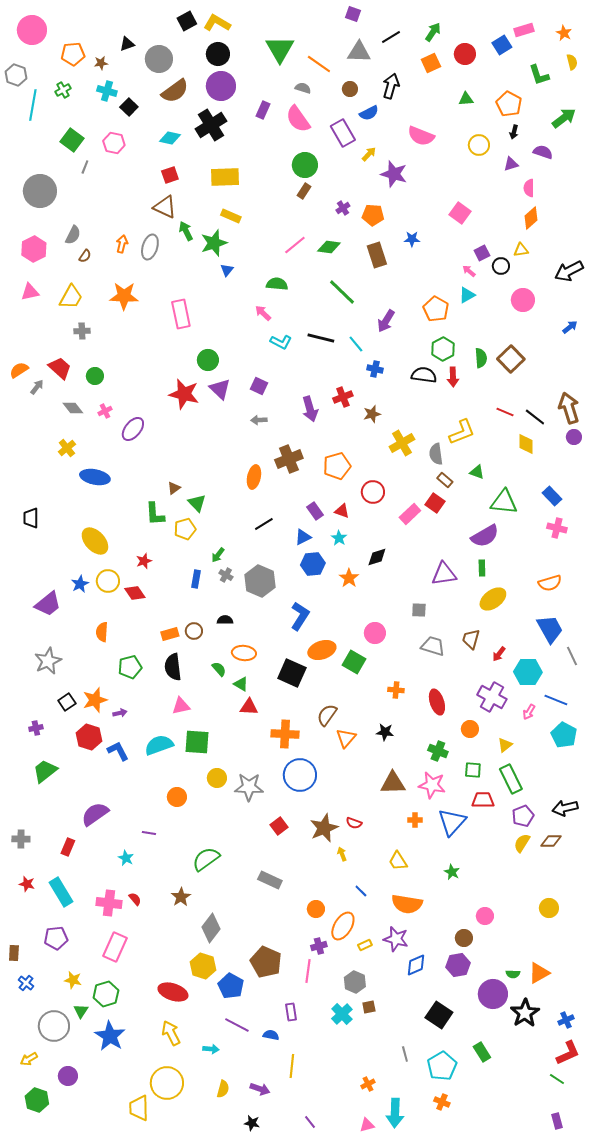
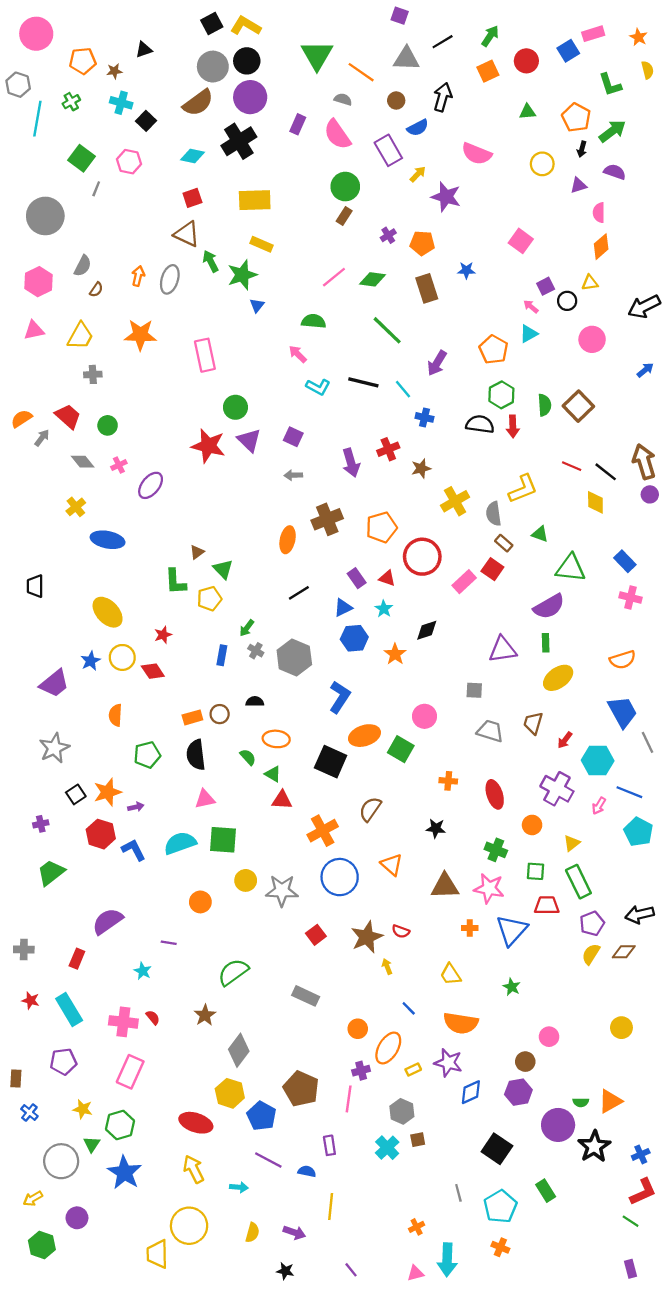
gray circle: (159, 59) -> (213, 67), moved
green arrow: (564, 118) -> (612, 131), moved
red circle: (373, 492) -> (422, 557), size x1.4
orange cross: (285, 734) -> (323, 831), turned -32
orange triangle: (346, 738) -> (392, 865), moved, turned -30

